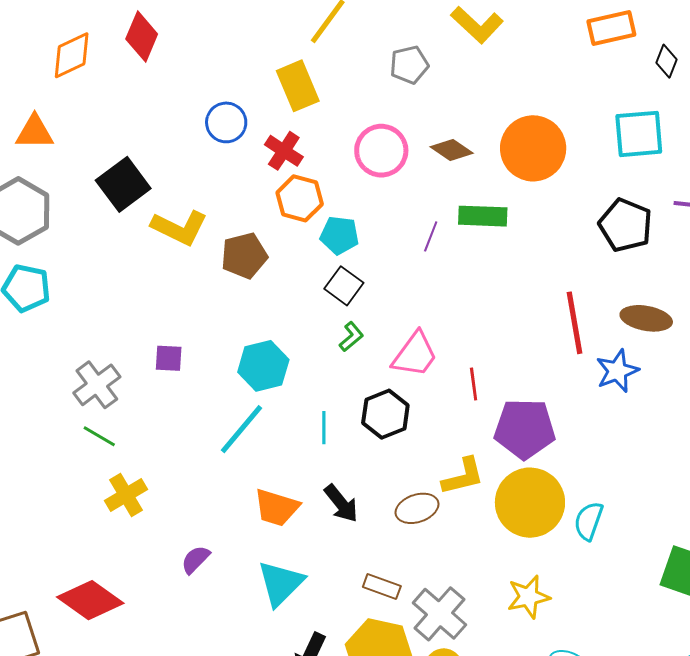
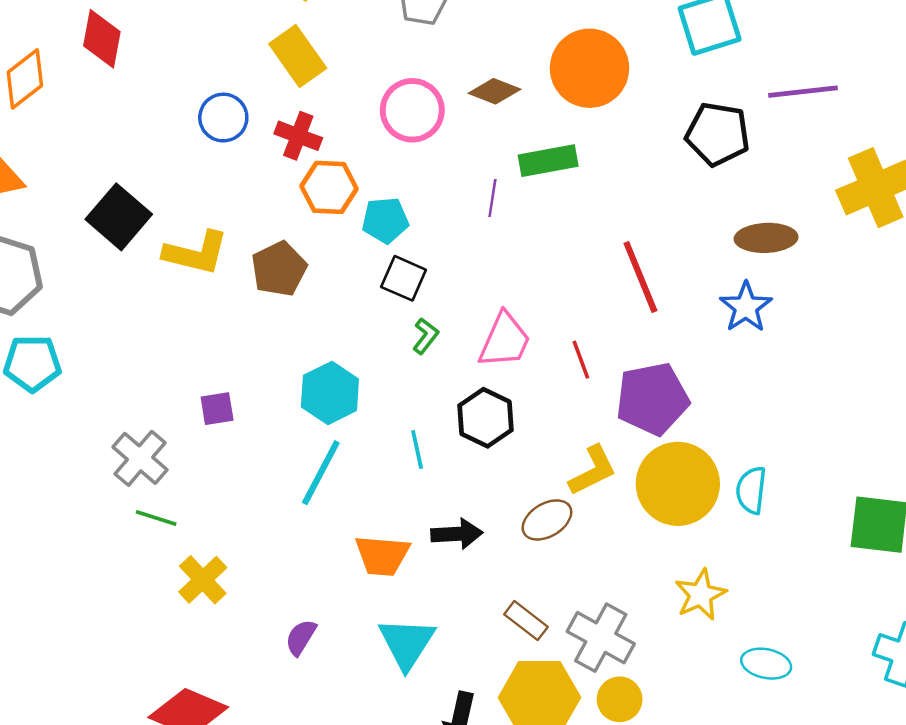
red line: (574, 323) -> (640, 277), moved
black arrow: (341, 503) -> (457, 534), turned -42
brown rectangle: (382, 586) -> (526, 621), turned 30

